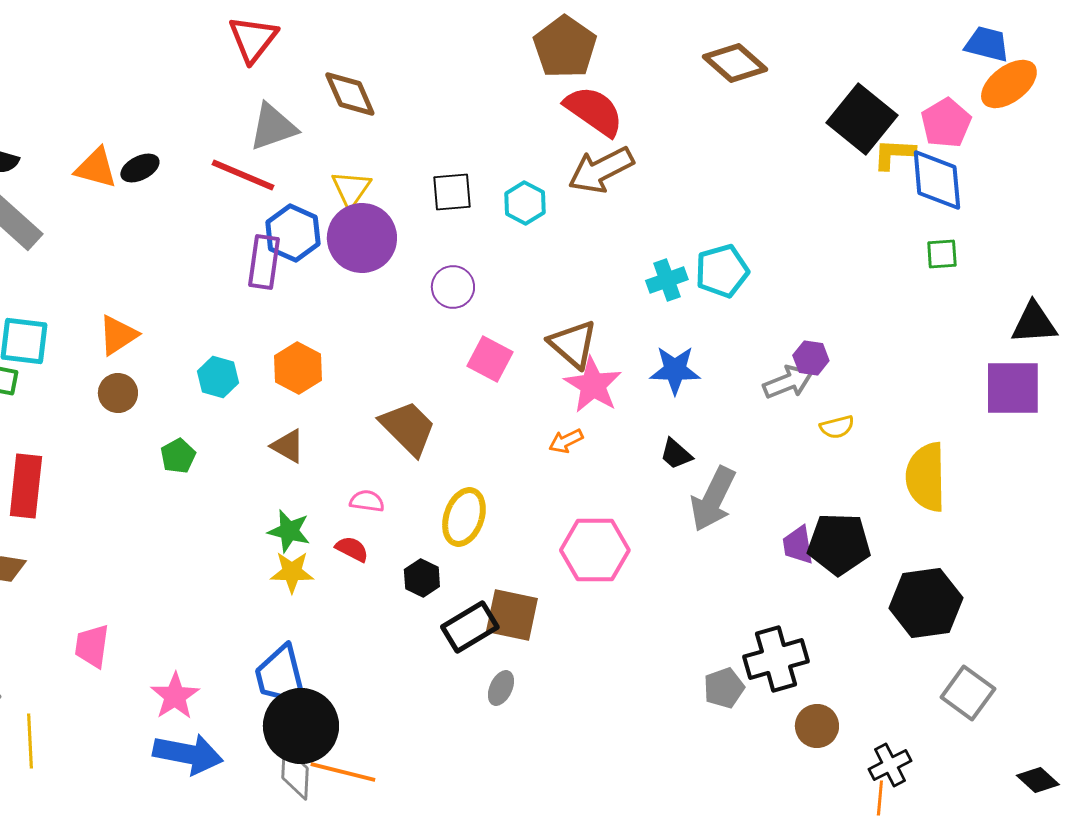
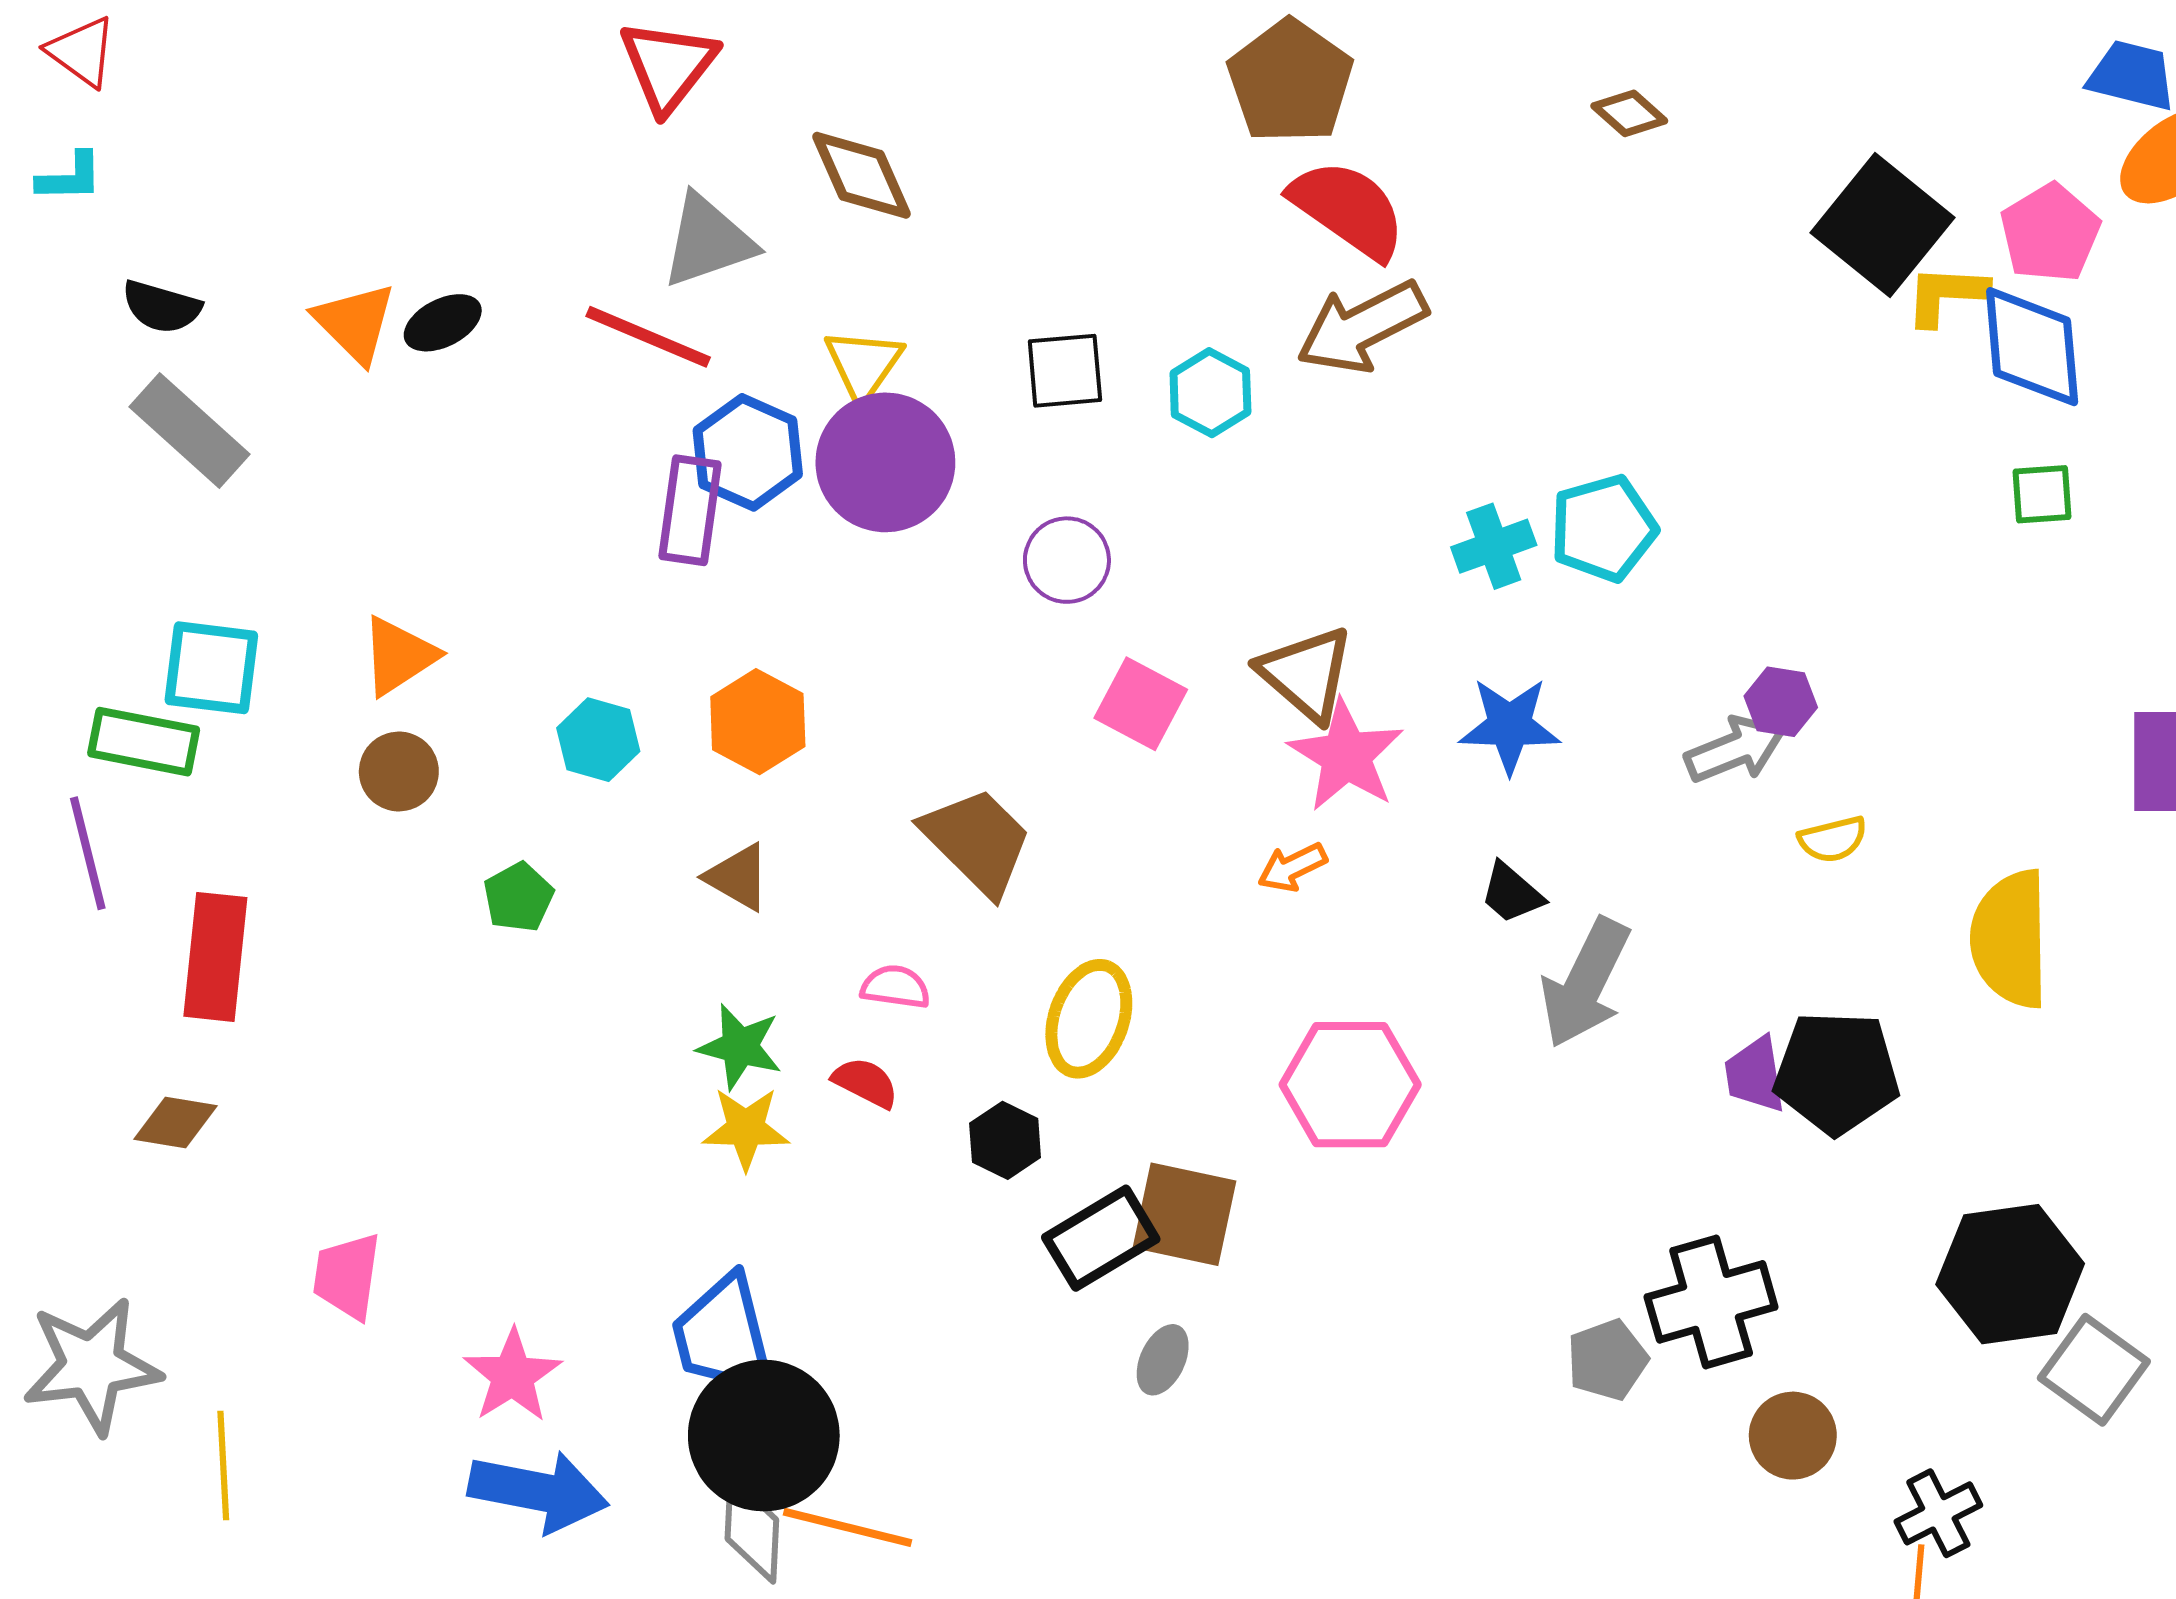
brown diamond: (735, 63) -> (1629, 113), size x0.6
orange triangle: (96, 168) -> (355, 323), turned 30
black hexagon: (926, 603) -> (2010, 1274), moved

